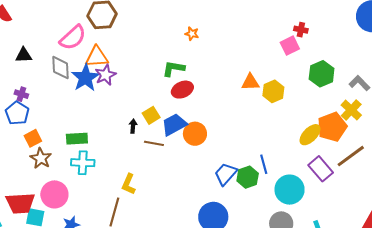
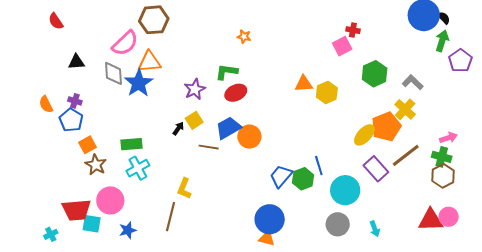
purple star: (105, 75) -> (195, 89), moved
yellow square: (151, 115) -> (194, 120), moved
black arrow: (133, 126) -> (178, 129), moved, turned 32
cyan cross: (83, 163) -> (138, 168), turned -30

